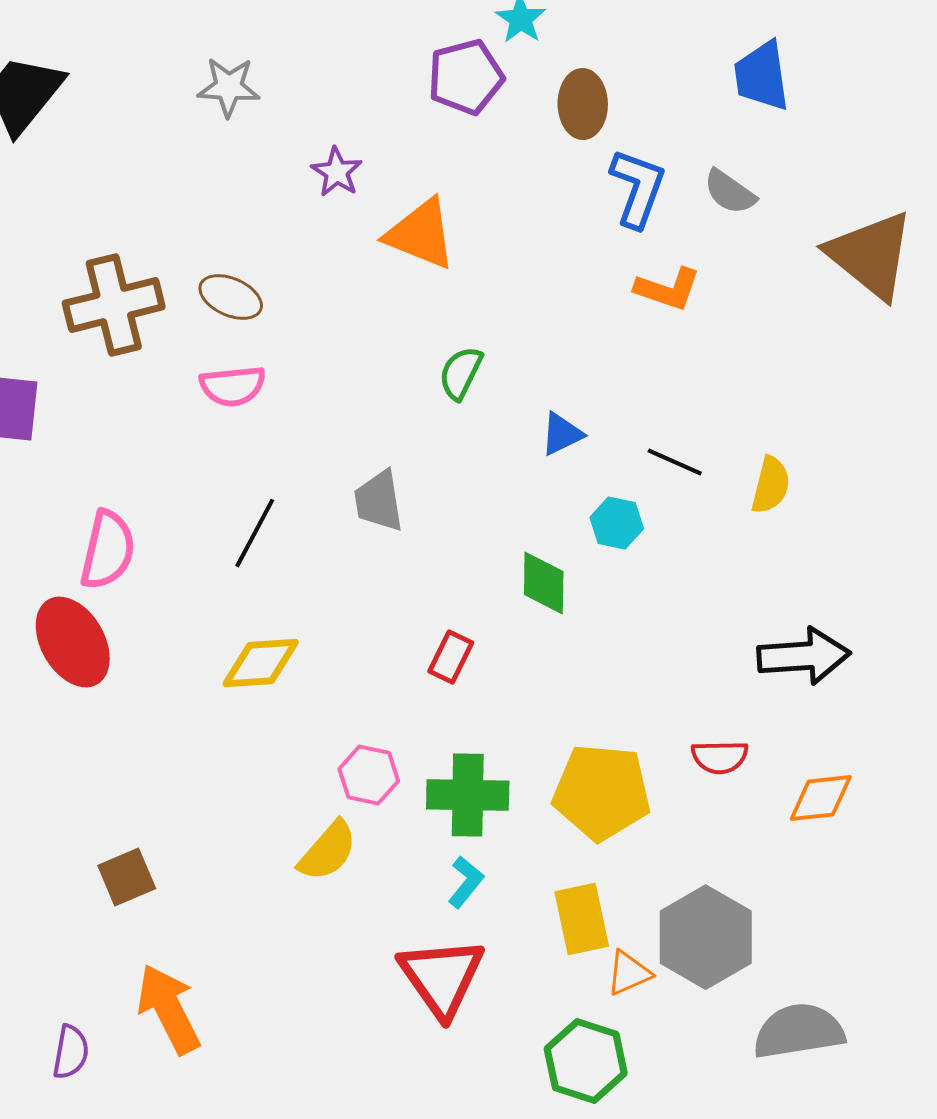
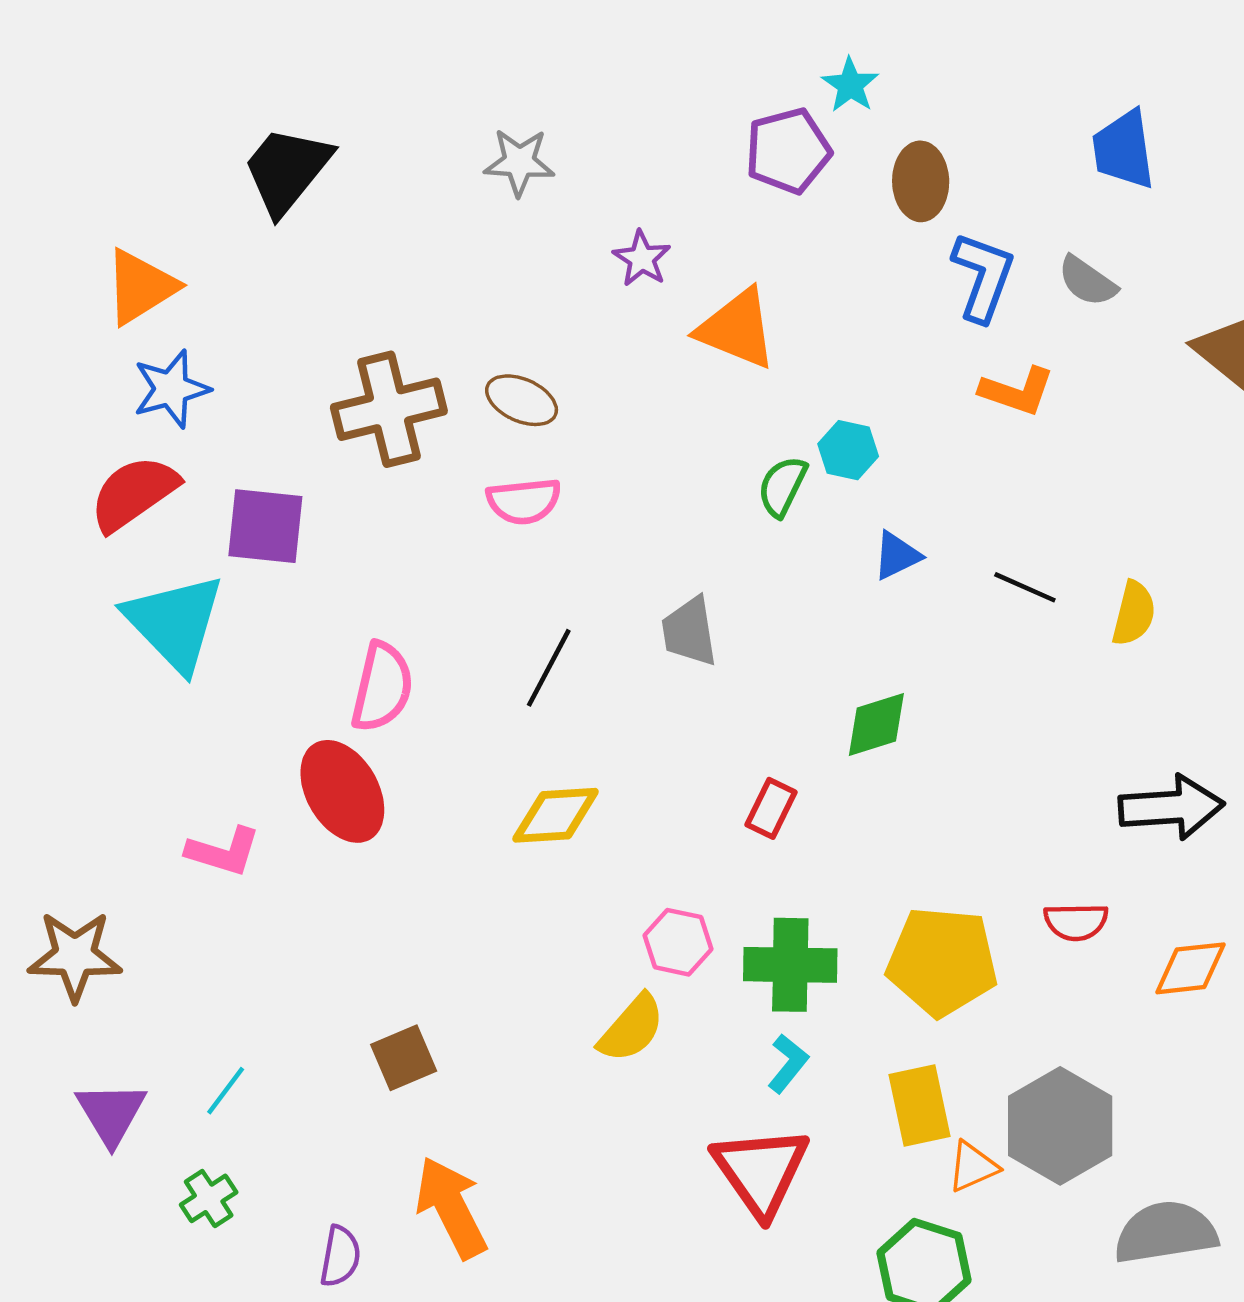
cyan hexagon: (617, 523) -> (848, 450), moved
green diamond: (544, 583) -> (876, 724), turned 72

